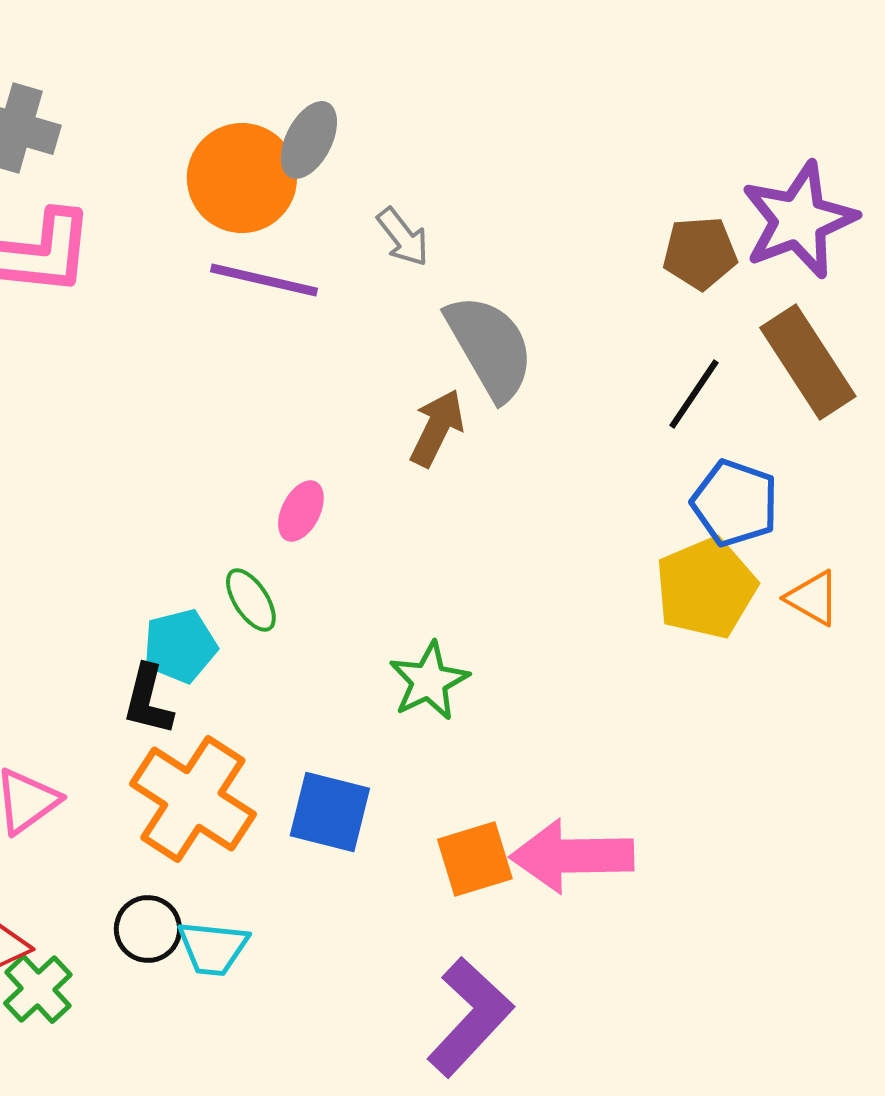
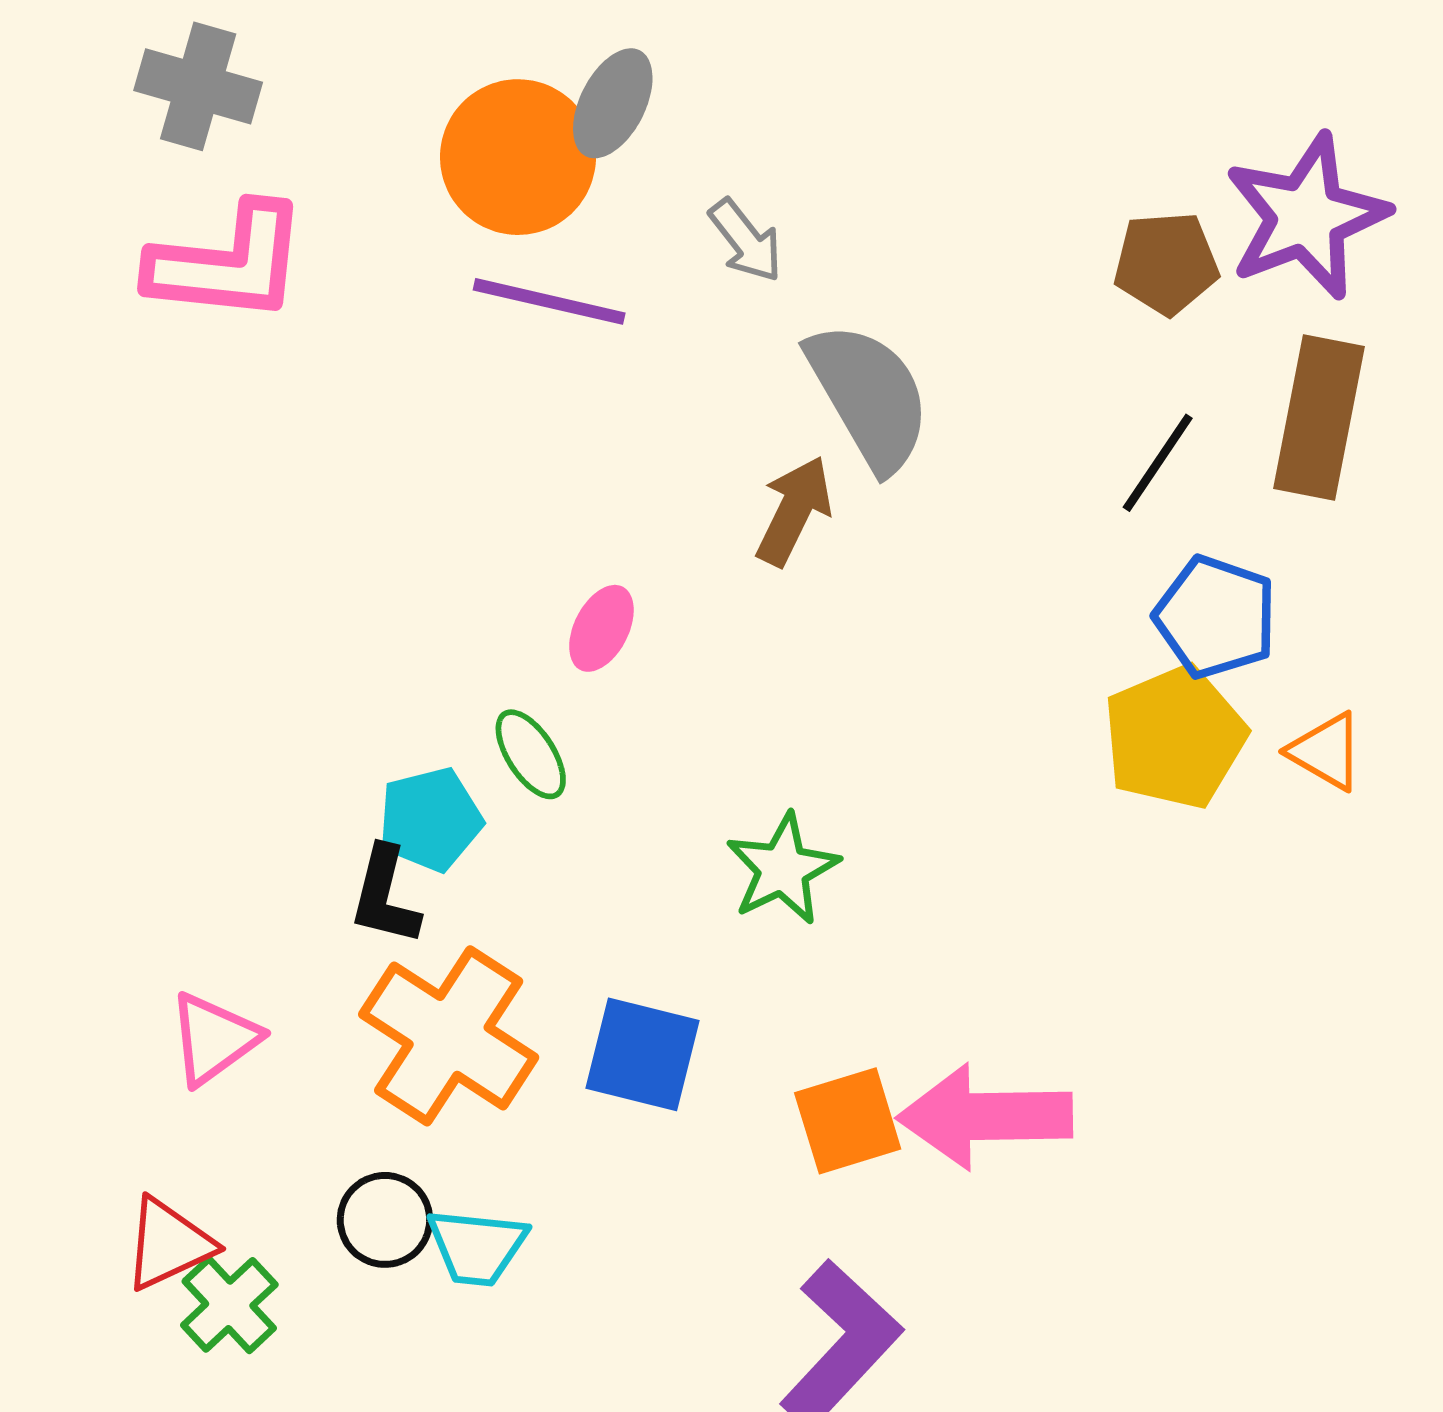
brown rectangle: (808, 362) -> (1319, 417), turned 44

